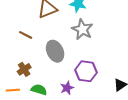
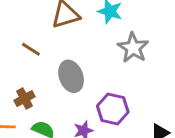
gray star: (82, 29) -> (133, 48), moved

